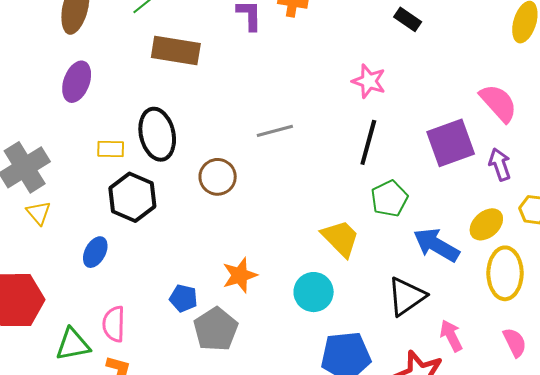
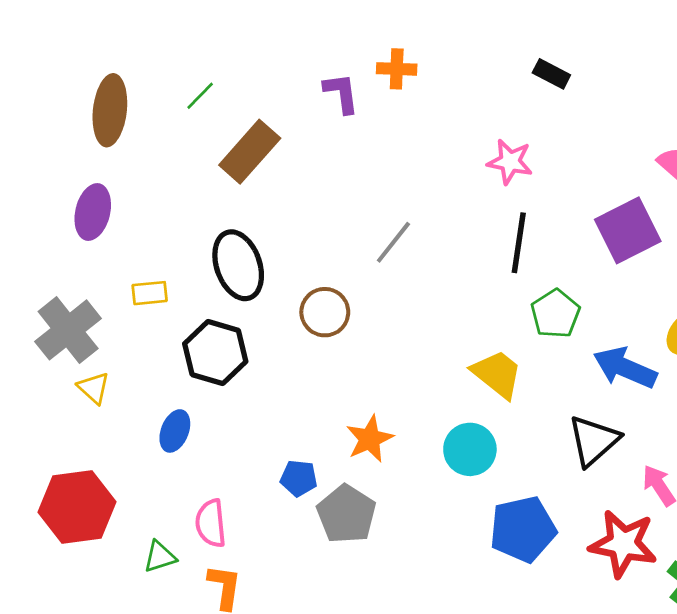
brown rectangle: (176, 51) -> (250, 152), turned -51
purple ellipse: (77, 82) -> (93, 212), moved
gray line: (275, 131) -> (393, 242), turned -30
yellow rectangle: (111, 149) -> (150, 293), moved
green triangle: (73, 344) -> (160, 557), size x0.7

